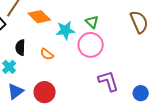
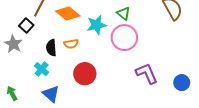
orange semicircle: (47, 54) -> (71, 44), moved, turned -40
blue triangle: (16, 91) -> (51, 94), turned -36
red circle: (45, 92) -> (85, 74), moved

